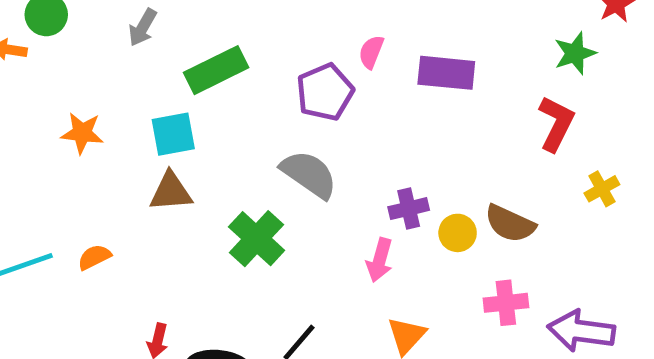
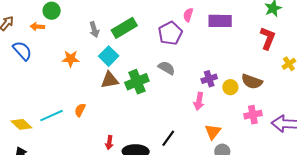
gray arrow: (143, 28) -> (94, 30), moved, turned -42
cyan square: (173, 134) -> (109, 56), turned -30
gray semicircle: (309, 174) -> (167, 68), size x0.7
green cross: (257, 239) -> (137, 82), moved, turned 30
orange semicircle: (94, 257) -> (80, 110), turned -32

